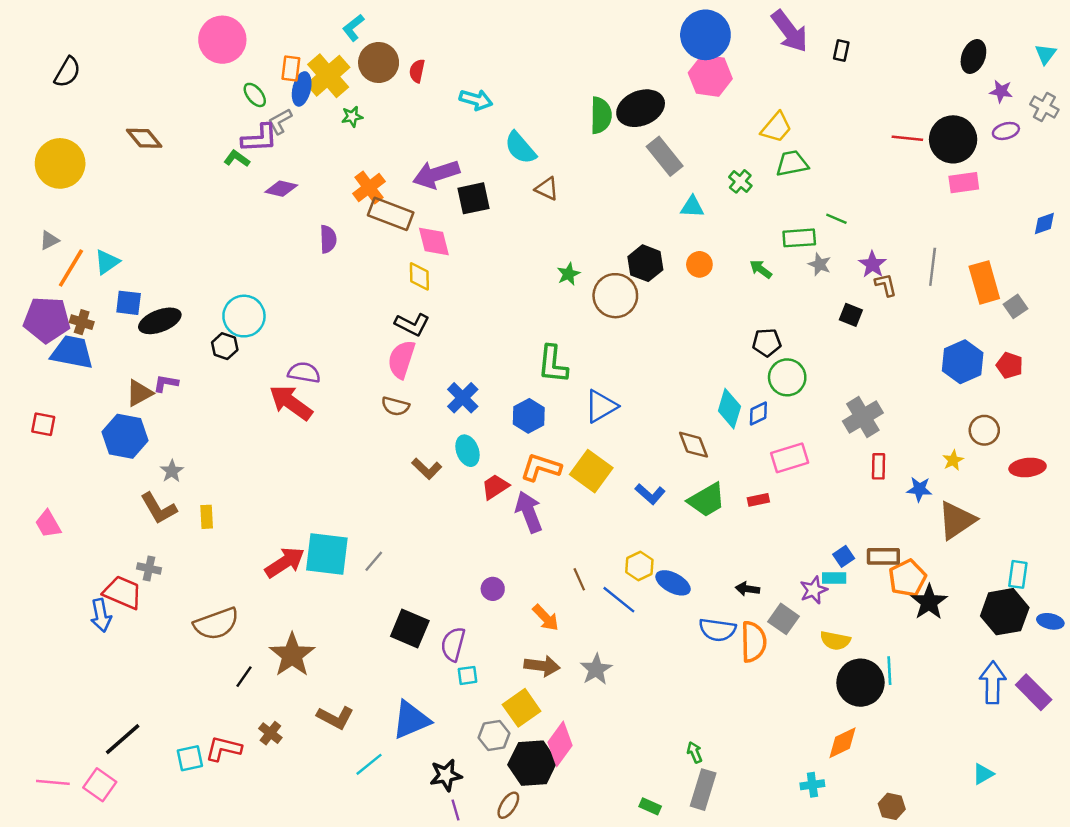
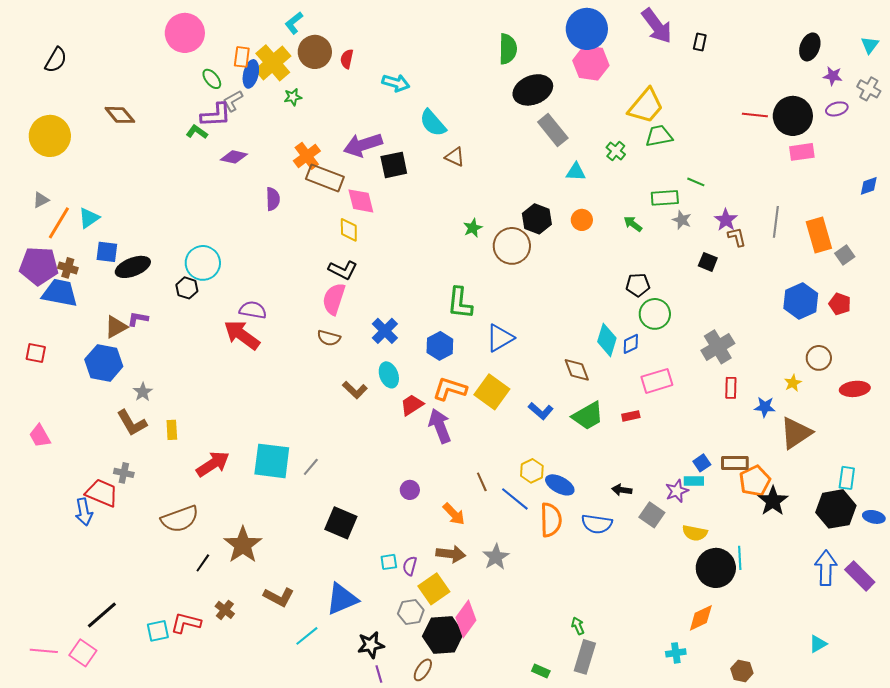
green semicircle: (601, 115) -> (508, 49), moved
yellow trapezoid: (776, 127) -> (646, 106), size x1.4
red arrow: (285, 562) -> (213, 464), moved
orange semicircle: (754, 642) -> (551, 520), moved
purple semicircle: (453, 644) -> (410, 566), moved, size x0.7

